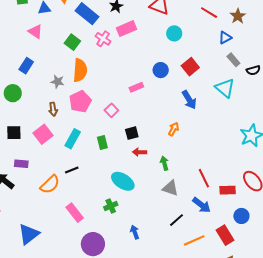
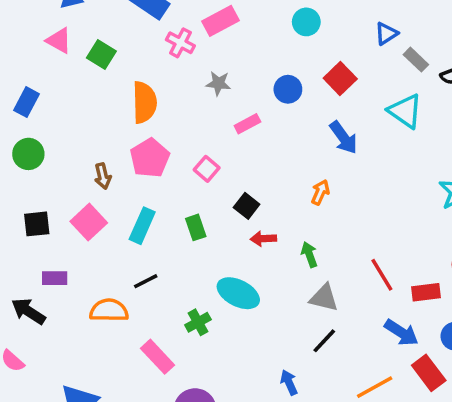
blue triangle: (225, 38) -> (386, 34), moved
green square: (72, 42) -> (101, 54), moved
blue rectangle: (26, 66) -> (26, 102), moved
gray star: (57, 82) -> (218, 83), moved
black square: (132, 133) -> (247, 206), turned -32
orange semicircle: (50, 184) -> (109, 310), turned -130
blue arrow: (202, 205) -> (401, 333), moved
green cross: (111, 206) -> (198, 322), moved
black line: (176, 220) -> (324, 341), moved
blue arrow: (135, 232) -> (289, 382), moved

